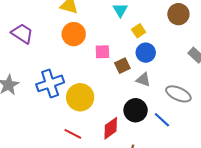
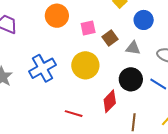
blue circle: (146, 53) -> (144, 20), moved
yellow circle: (80, 97) -> (85, 65), moved

